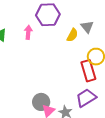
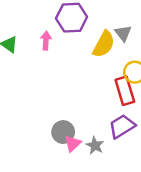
yellow semicircle: (72, 35) -> (104, 44), size x1.5

